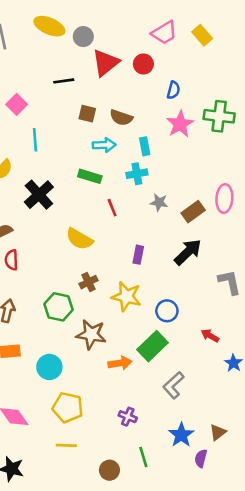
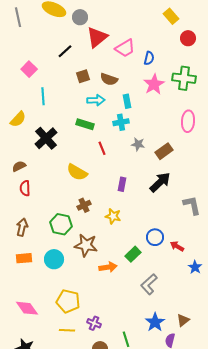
pink trapezoid: (164, 33) -> (125, 48), moved
red circle: (143, 64) -> (188, 38), moved
black line: (64, 81) -> (65, 51), turned -35
brown square: (87, 114) -> (83, 76), turned -32
pink ellipse: (224, 199) -> (188, 121), moved
yellow star: (126, 296) -> (113, 216), size x0.7
blue circle: (167, 311) -> (155, 237), moved
green rectangle: (153, 346) -> (133, 254), size x0.7
cyan circle: (49, 367) -> (54, 259), moved
purple cross: (128, 417) -> (94, 323), moved

